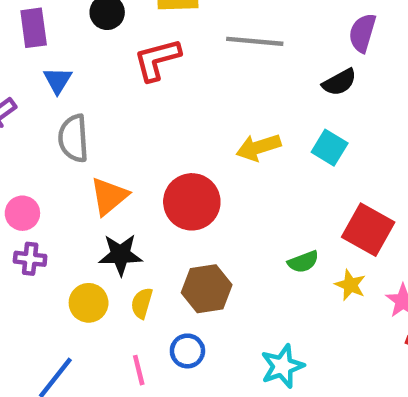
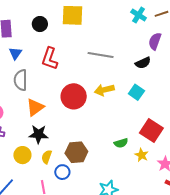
gray line: (255, 41) -> (101, 55), moved
red L-shape: (157, 60) -> (50, 59), moved, turned -60
red circle: (192, 202) -> (74, 96), moved
blue circle: (187, 351) -> (62, 172), moved

